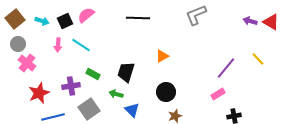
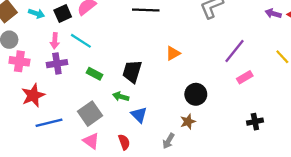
pink cross: (27, 63) -> (19, 61), turned -30
purple line: (226, 68) -> (234, 51), moved
purple cross: (71, 86) -> (57, 64), moved
black circle: (166, 92) -> (196, 94), moved
pink rectangle: (218, 94) -> (245, 77), moved

